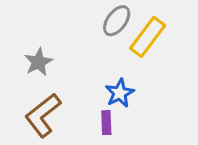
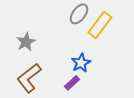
purple rectangle: (106, 123) -> (72, 83), turned 49

